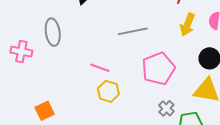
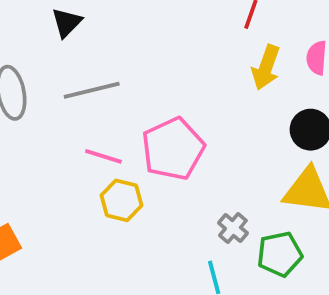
gray line: (133, 31) -> (92, 90), moved
pink pentagon: (158, 69) -> (173, 149), moved

